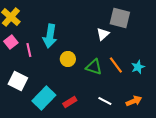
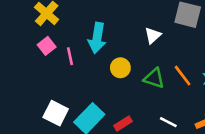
white triangle: (103, 34) -> (153, 35), moved
white square: (18, 81) -> (56, 113), moved

